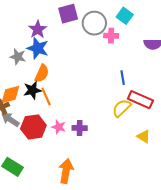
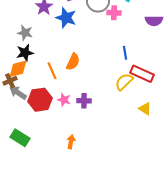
blue star: (38, 48) -> (66, 18), moved
orange semicircle: (42, 73) -> (73, 62), moved
black star: (32, 90) -> (25, 53), moved
orange arrow: (66, 171) -> (71, 142), size x0.6

